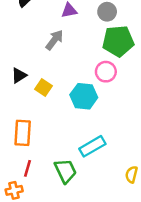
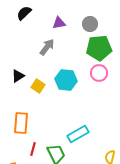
pink circle: (106, 72) -> (99, 73), moved
cyan hexagon: (84, 96) -> (66, 80), moved
red line: (28, 168) -> (33, 149), moved

